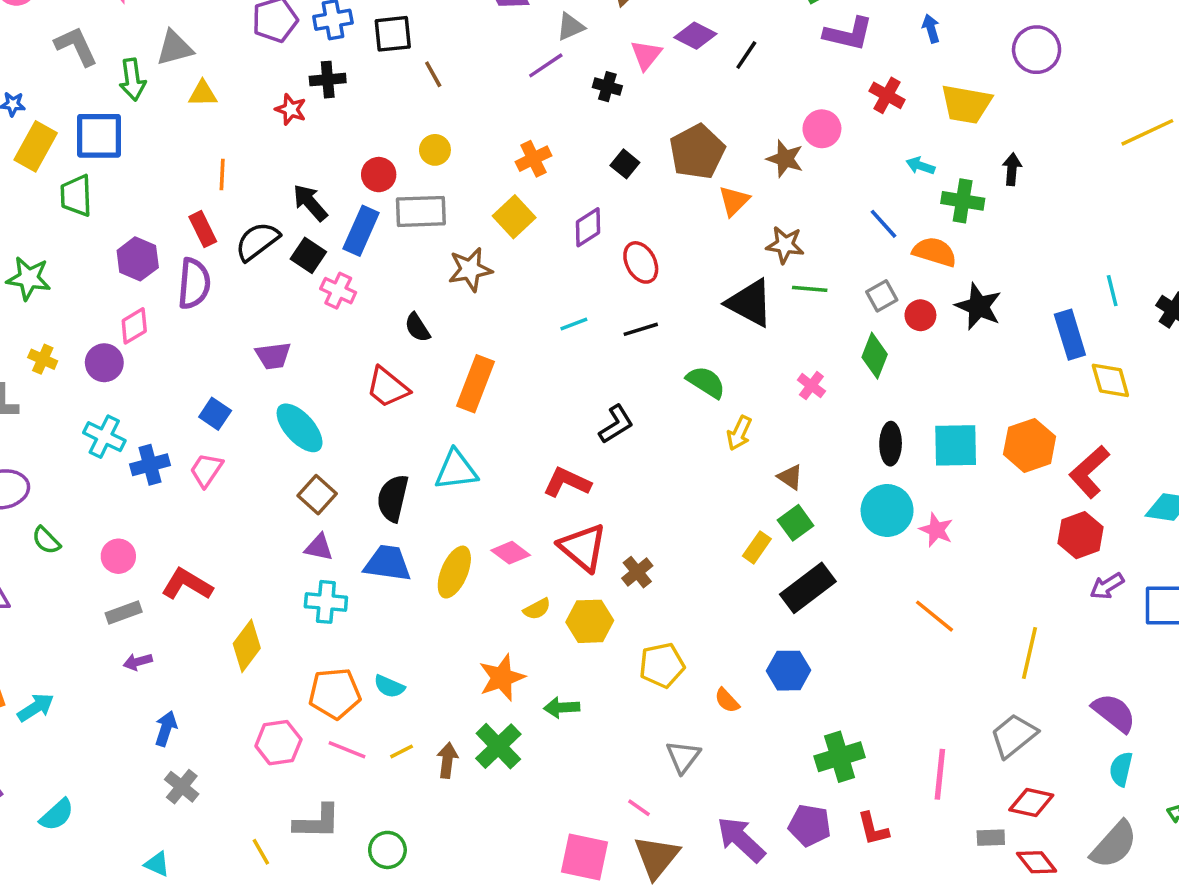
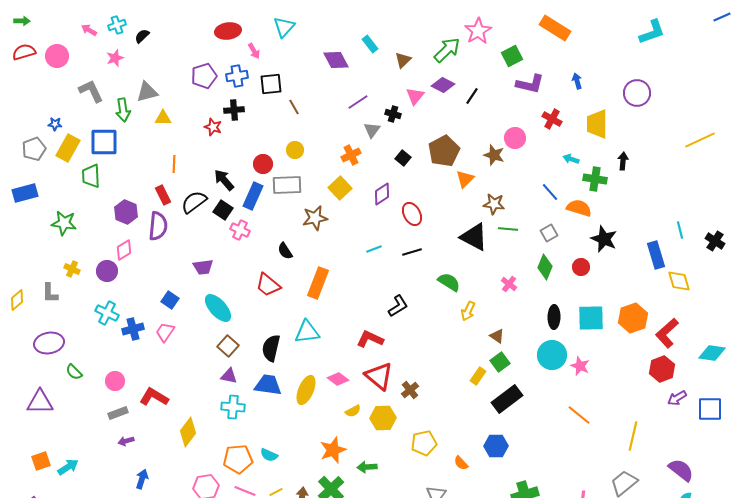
gray triangle: (570, 27) -> (372, 130), moved, turned -30
yellow trapezoid: (966, 104) -> (597, 124), turned 80
red circle: (920, 315) -> (581, 267), moved

